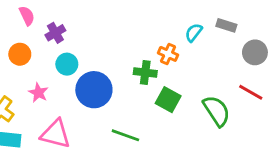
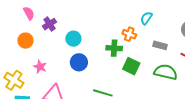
gray rectangle: (226, 25) -> (160, 45), moved
cyan circle: (67, 64) -> (73, 39), moved
blue circle: (94, 90) -> (79, 62), size x0.7
green semicircle: (217, 111) -> (166, 72), turned -40

